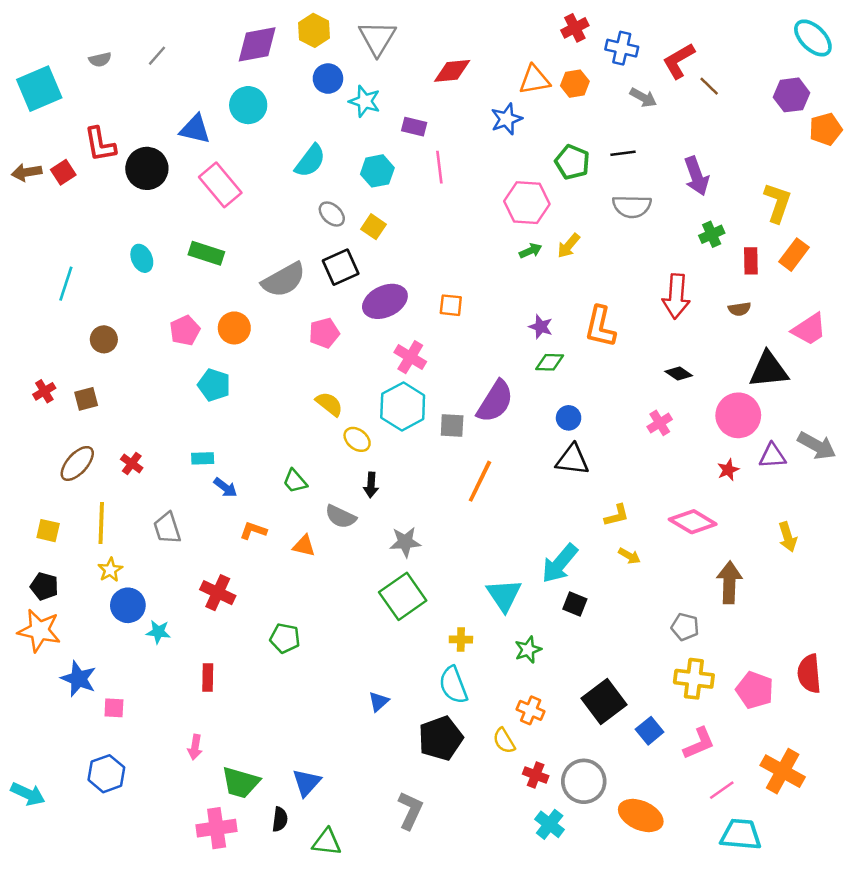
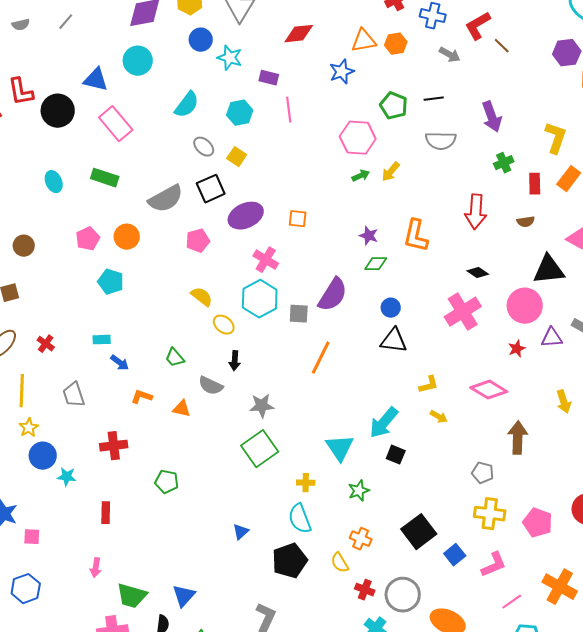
pink cross: (660, 423) -> (463, 312), size x1.8
red cross: (218, 593) -> (114, 446), turned -32

